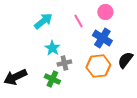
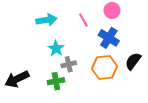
cyan arrow: (43, 21) -> (46, 20), turned 30
green cross: (52, 79) -> (56, 81), turned -35

